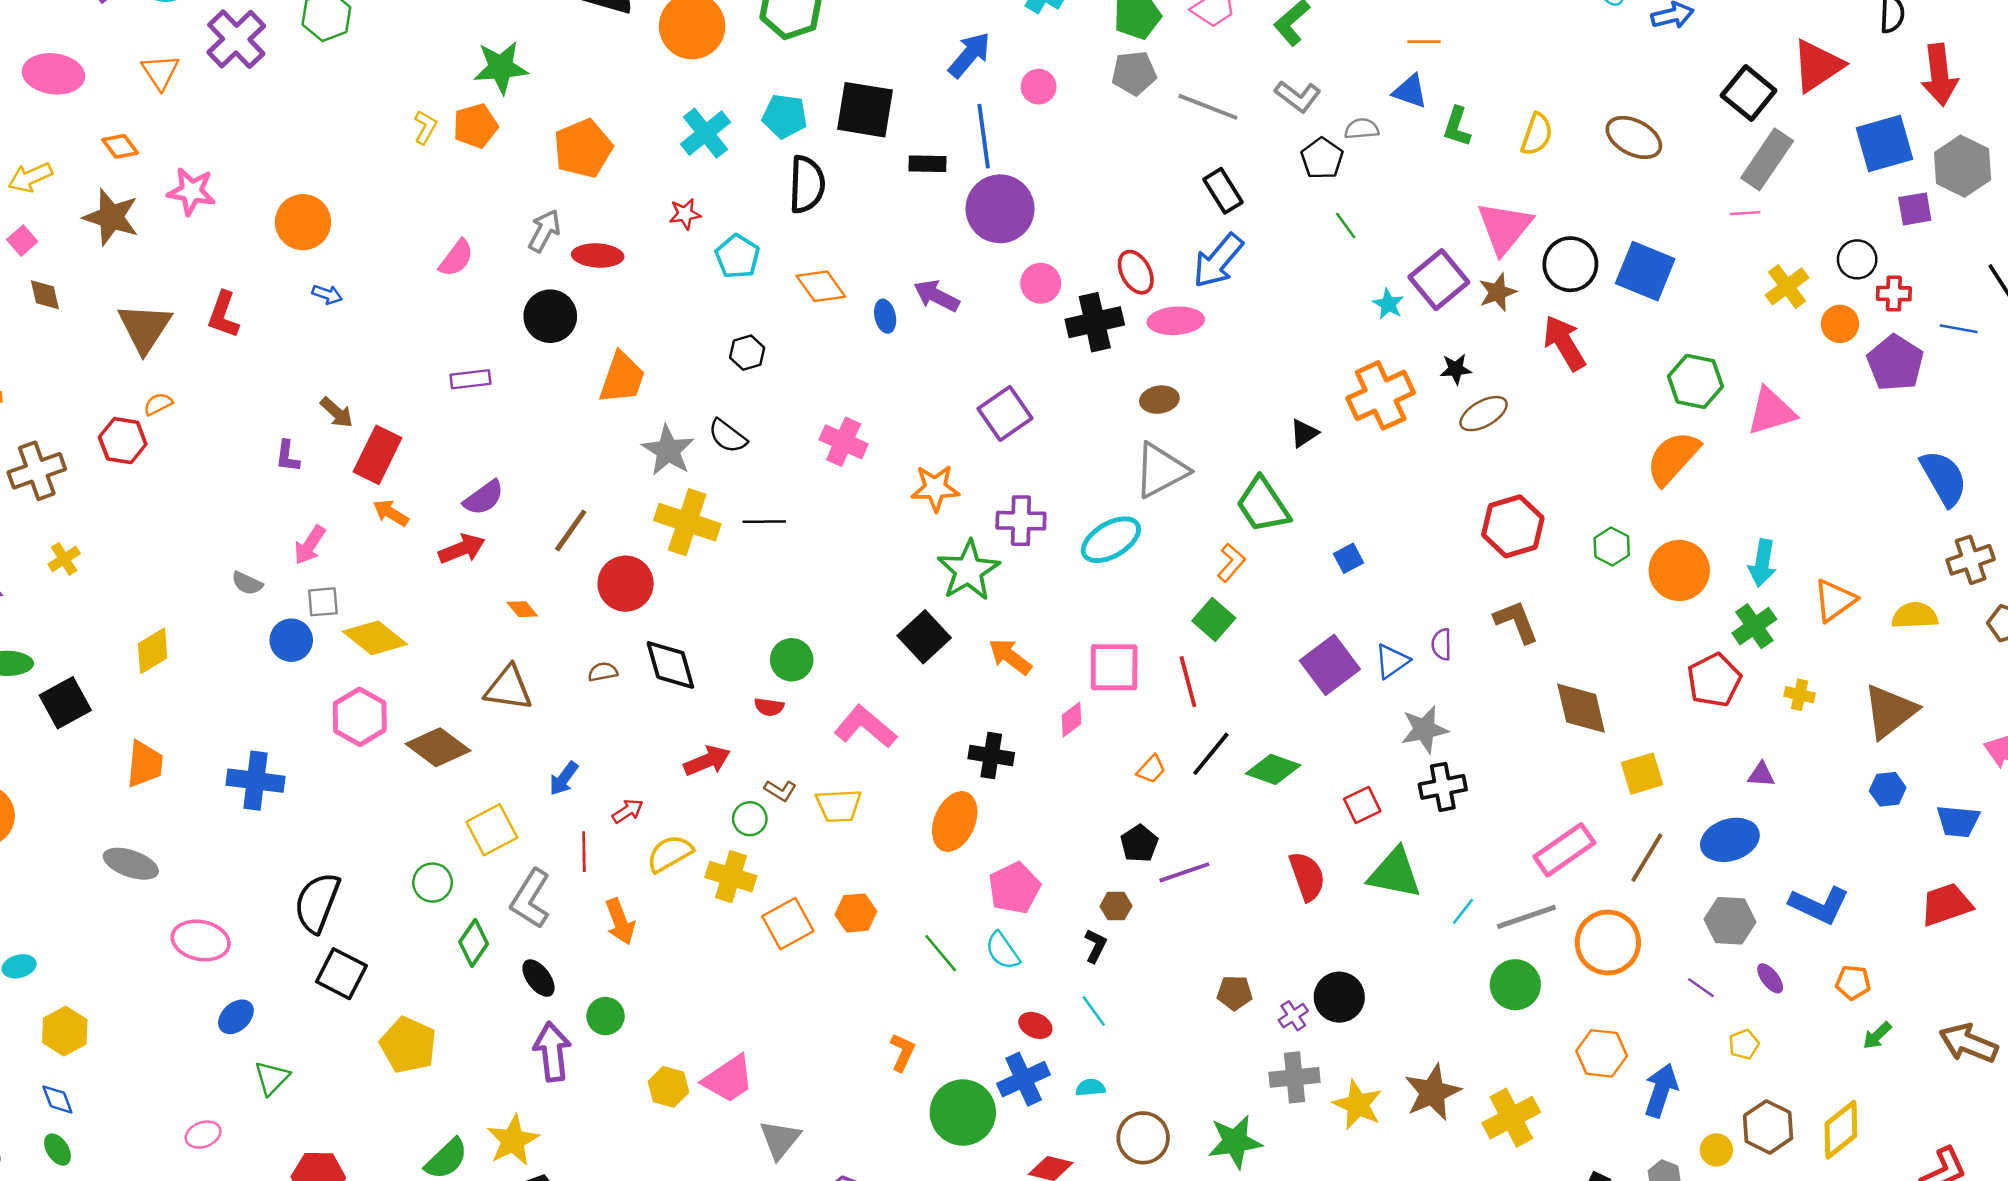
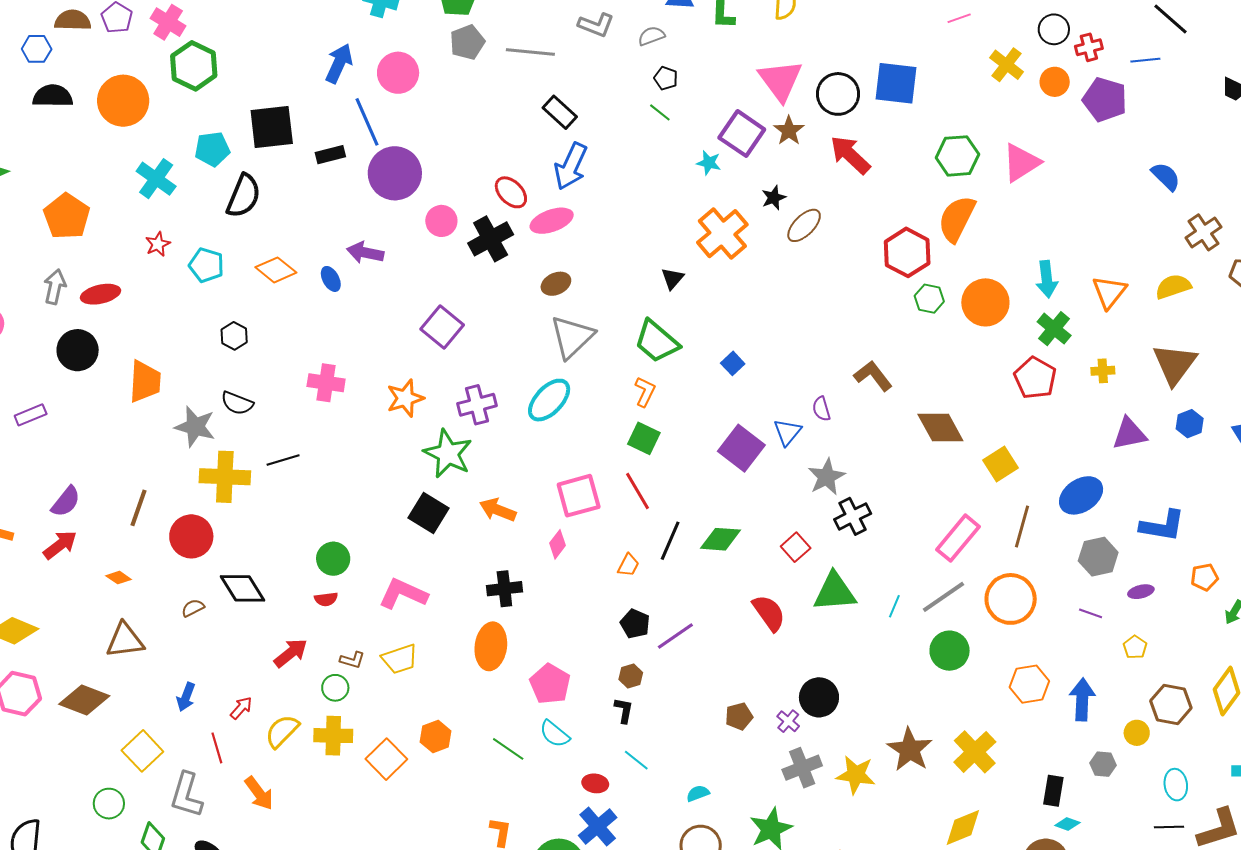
pink circle: (1039, 87) -> (398, 73), size x1.5
black pentagon: (1322, 158) -> (666, 78), moved, size x0.7
black semicircle: (807, 184) -> (244, 196), turned 36
blue semicircle: (1944, 478) -> (1166, 176), size x0.7
red hexagon: (1513, 526) -> (907, 252), moved
purple triangle: (1761, 775) -> (1129, 434), moved, size x1.6
purple ellipse: (1770, 978) -> (1141, 592), turned -50
cyan semicircle: (1090, 1088) -> (698, 793), moved

